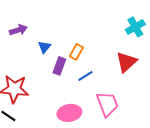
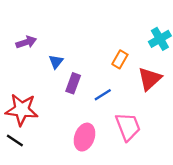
orange rectangle: (76, 52) -> (120, 59), moved
pink ellipse: (69, 113) -> (85, 137), turned -60

